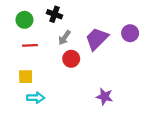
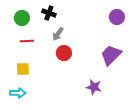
purple circle: (130, 33) -> (117, 17), moved
purple trapezoid: (97, 39) -> (111, 55), moved
cyan arrow: (36, 98) -> (18, 93), moved

